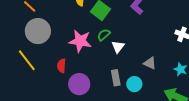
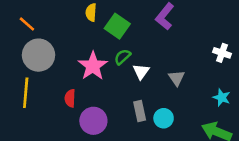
pink star: (80, 41) -> (93, 66), turned 30
yellow line: (27, 60) -> (26, 93), turned 45
gray triangle: (150, 63) -> (177, 78), moved, turned 32

